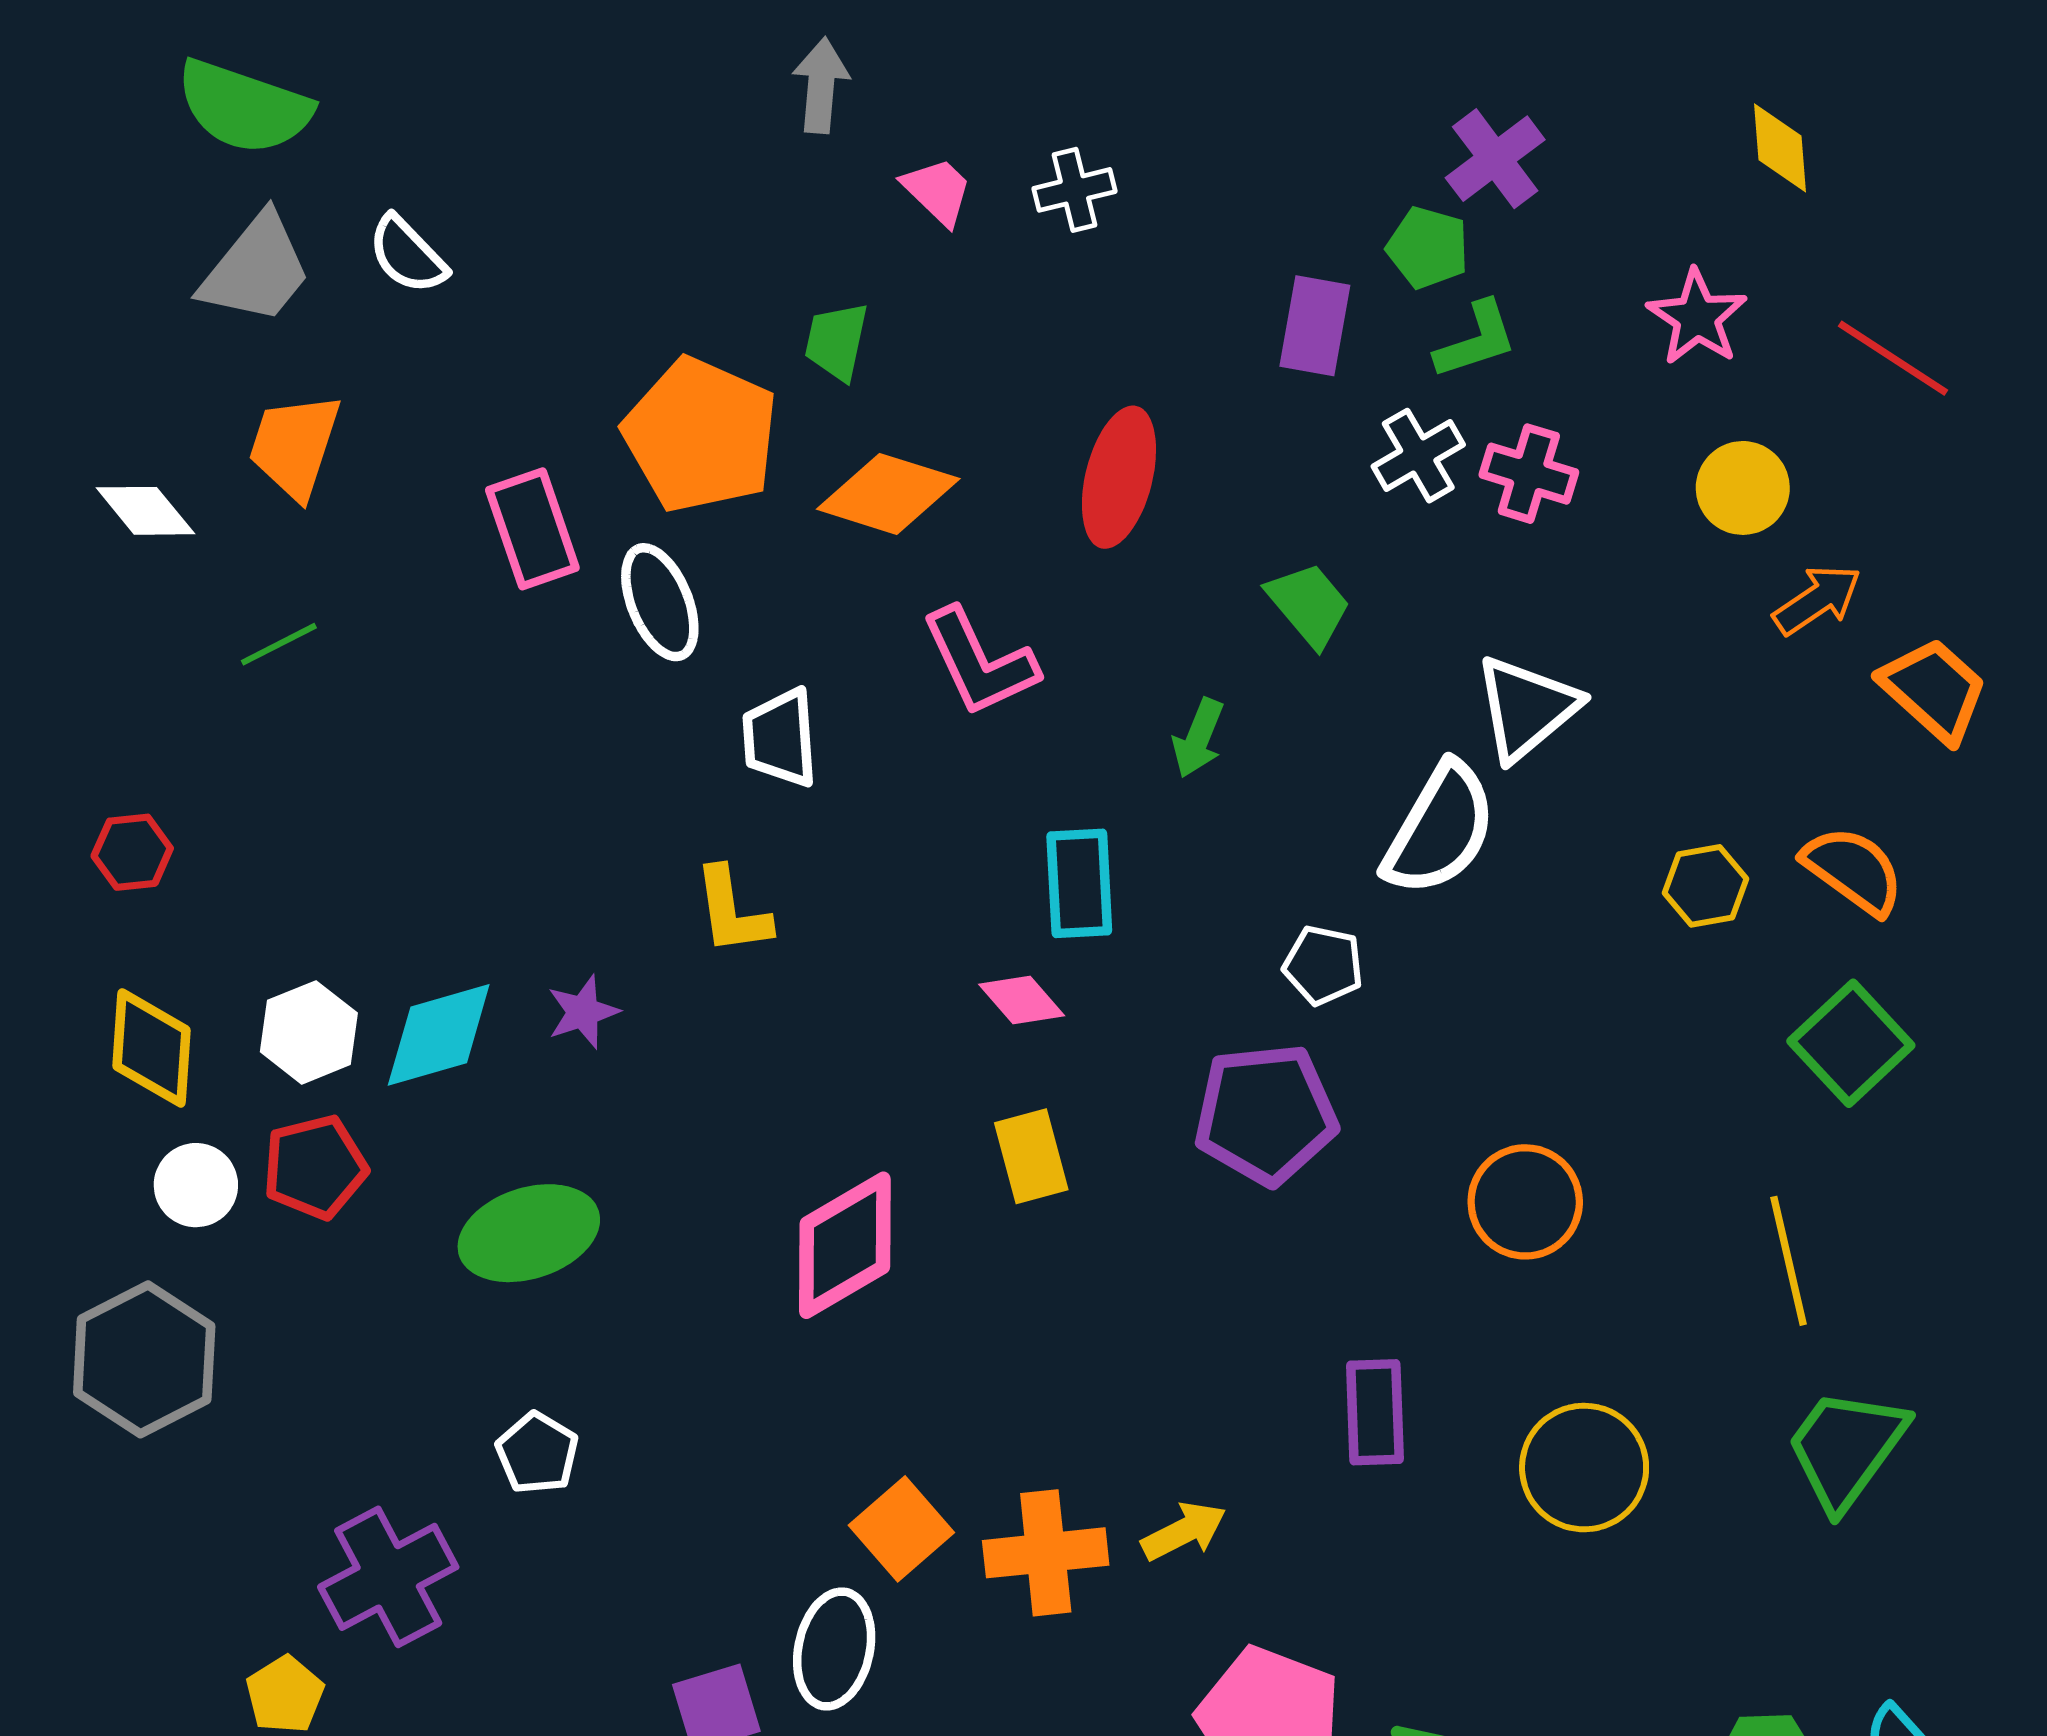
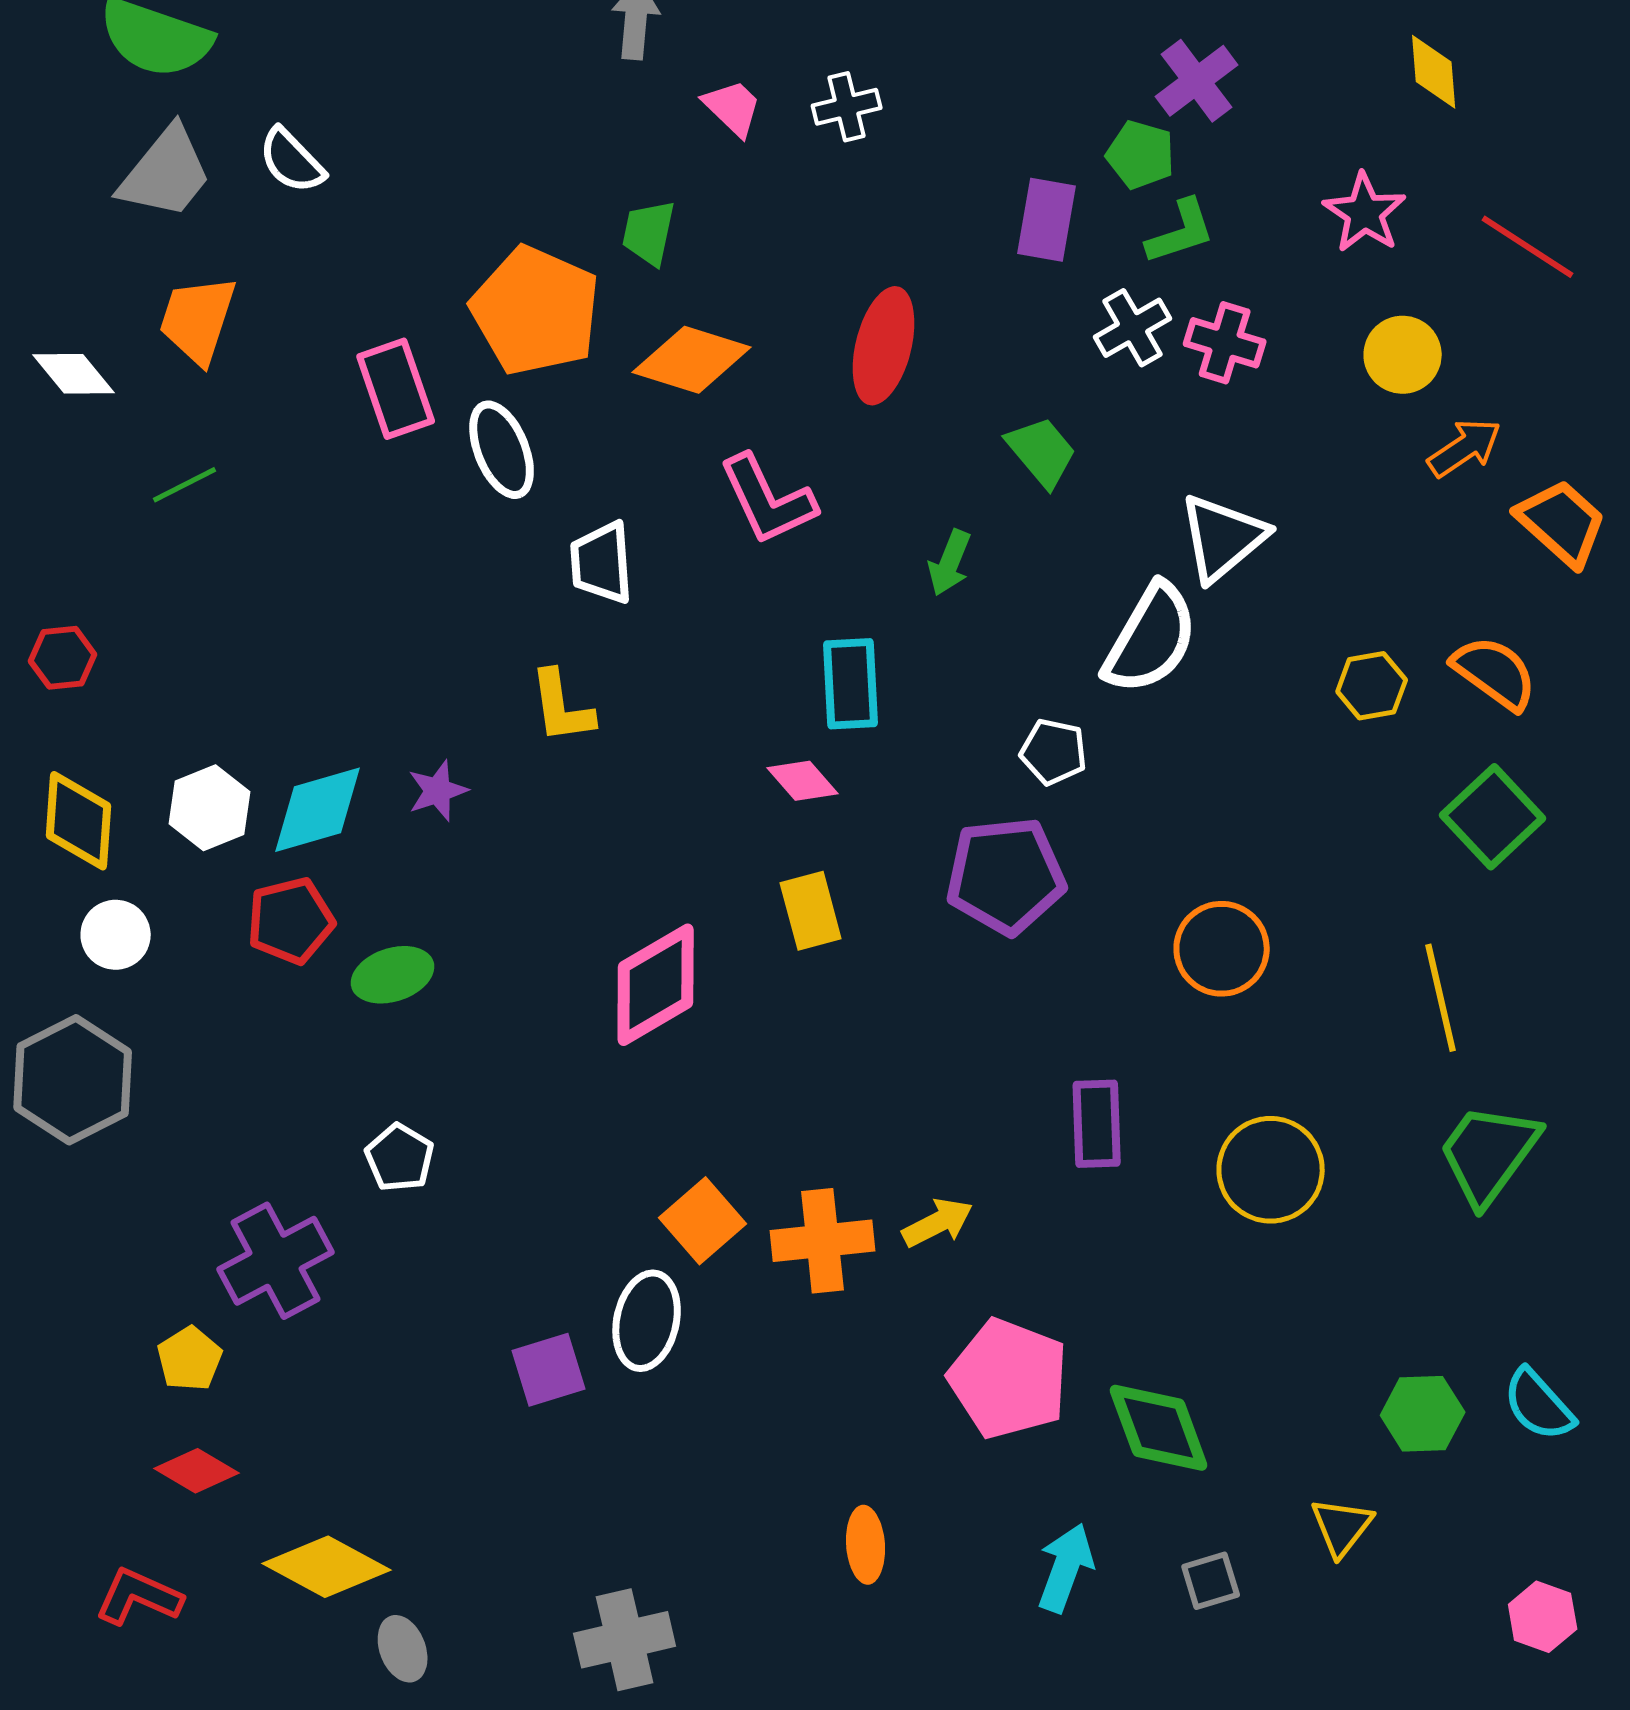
red pentagon: (315, 1167) -> (291, 921), moved
green ellipse: (529, 1233) -> (393, 975), size x0.7

